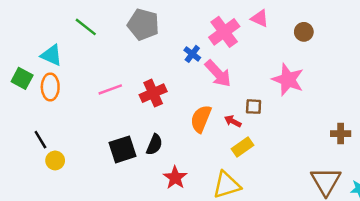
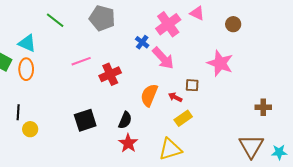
pink line: (110, 89) -> (81, 61), moved
black line: (40, 140) -> (18, 112), turned 35
black semicircle: (154, 145) -> (125, 120), moved

